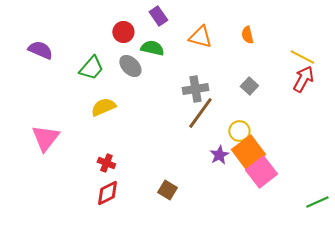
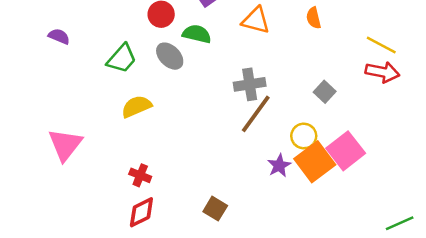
purple semicircle: (40, 50) -> (59, 36), size x0.7
red arrow: (303, 79) -> (382, 72), turned 72
gray square: (249, 86) -> (325, 92), moved
pink square: (261, 172) -> (346, 151), moved

